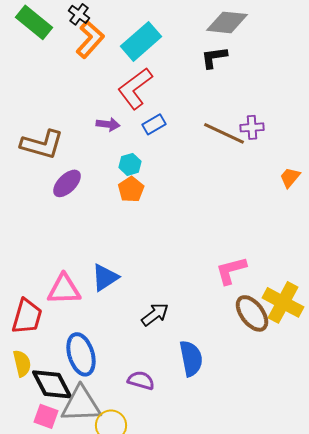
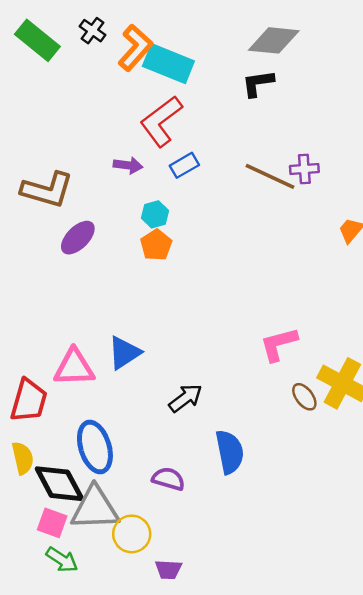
orange L-shape: (90, 39) -> (135, 48), moved
cyan rectangle: (141, 41) -> (168, 64), turned 63
brown ellipse: (252, 313) -> (304, 397), size x0.6

